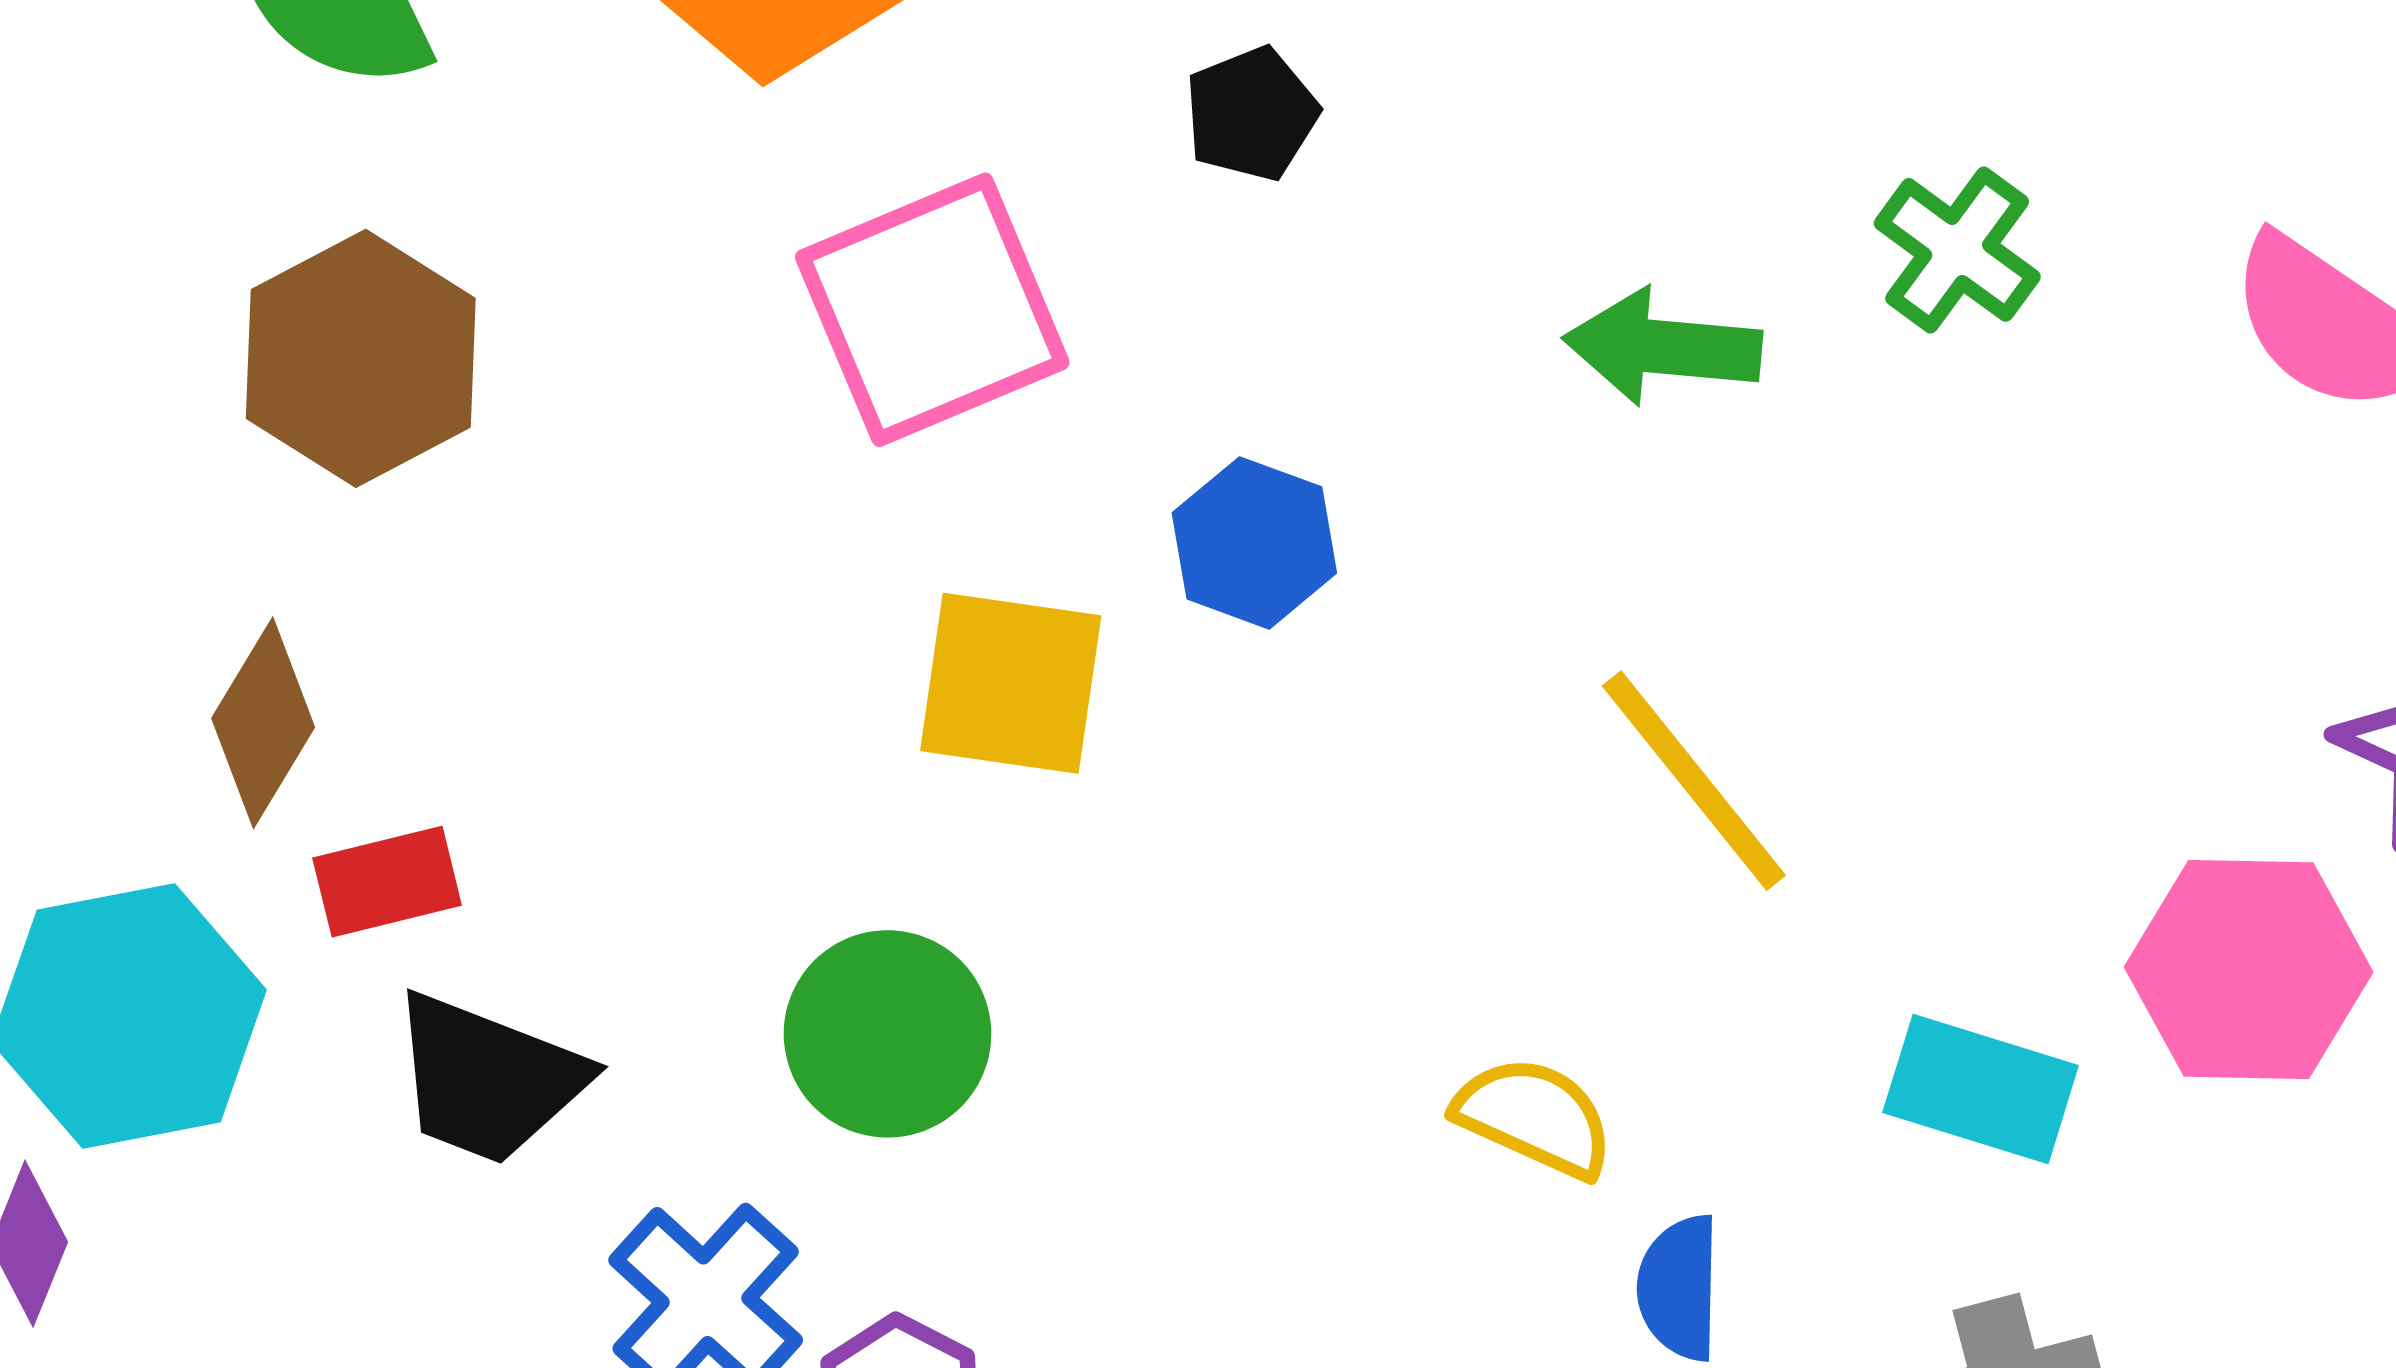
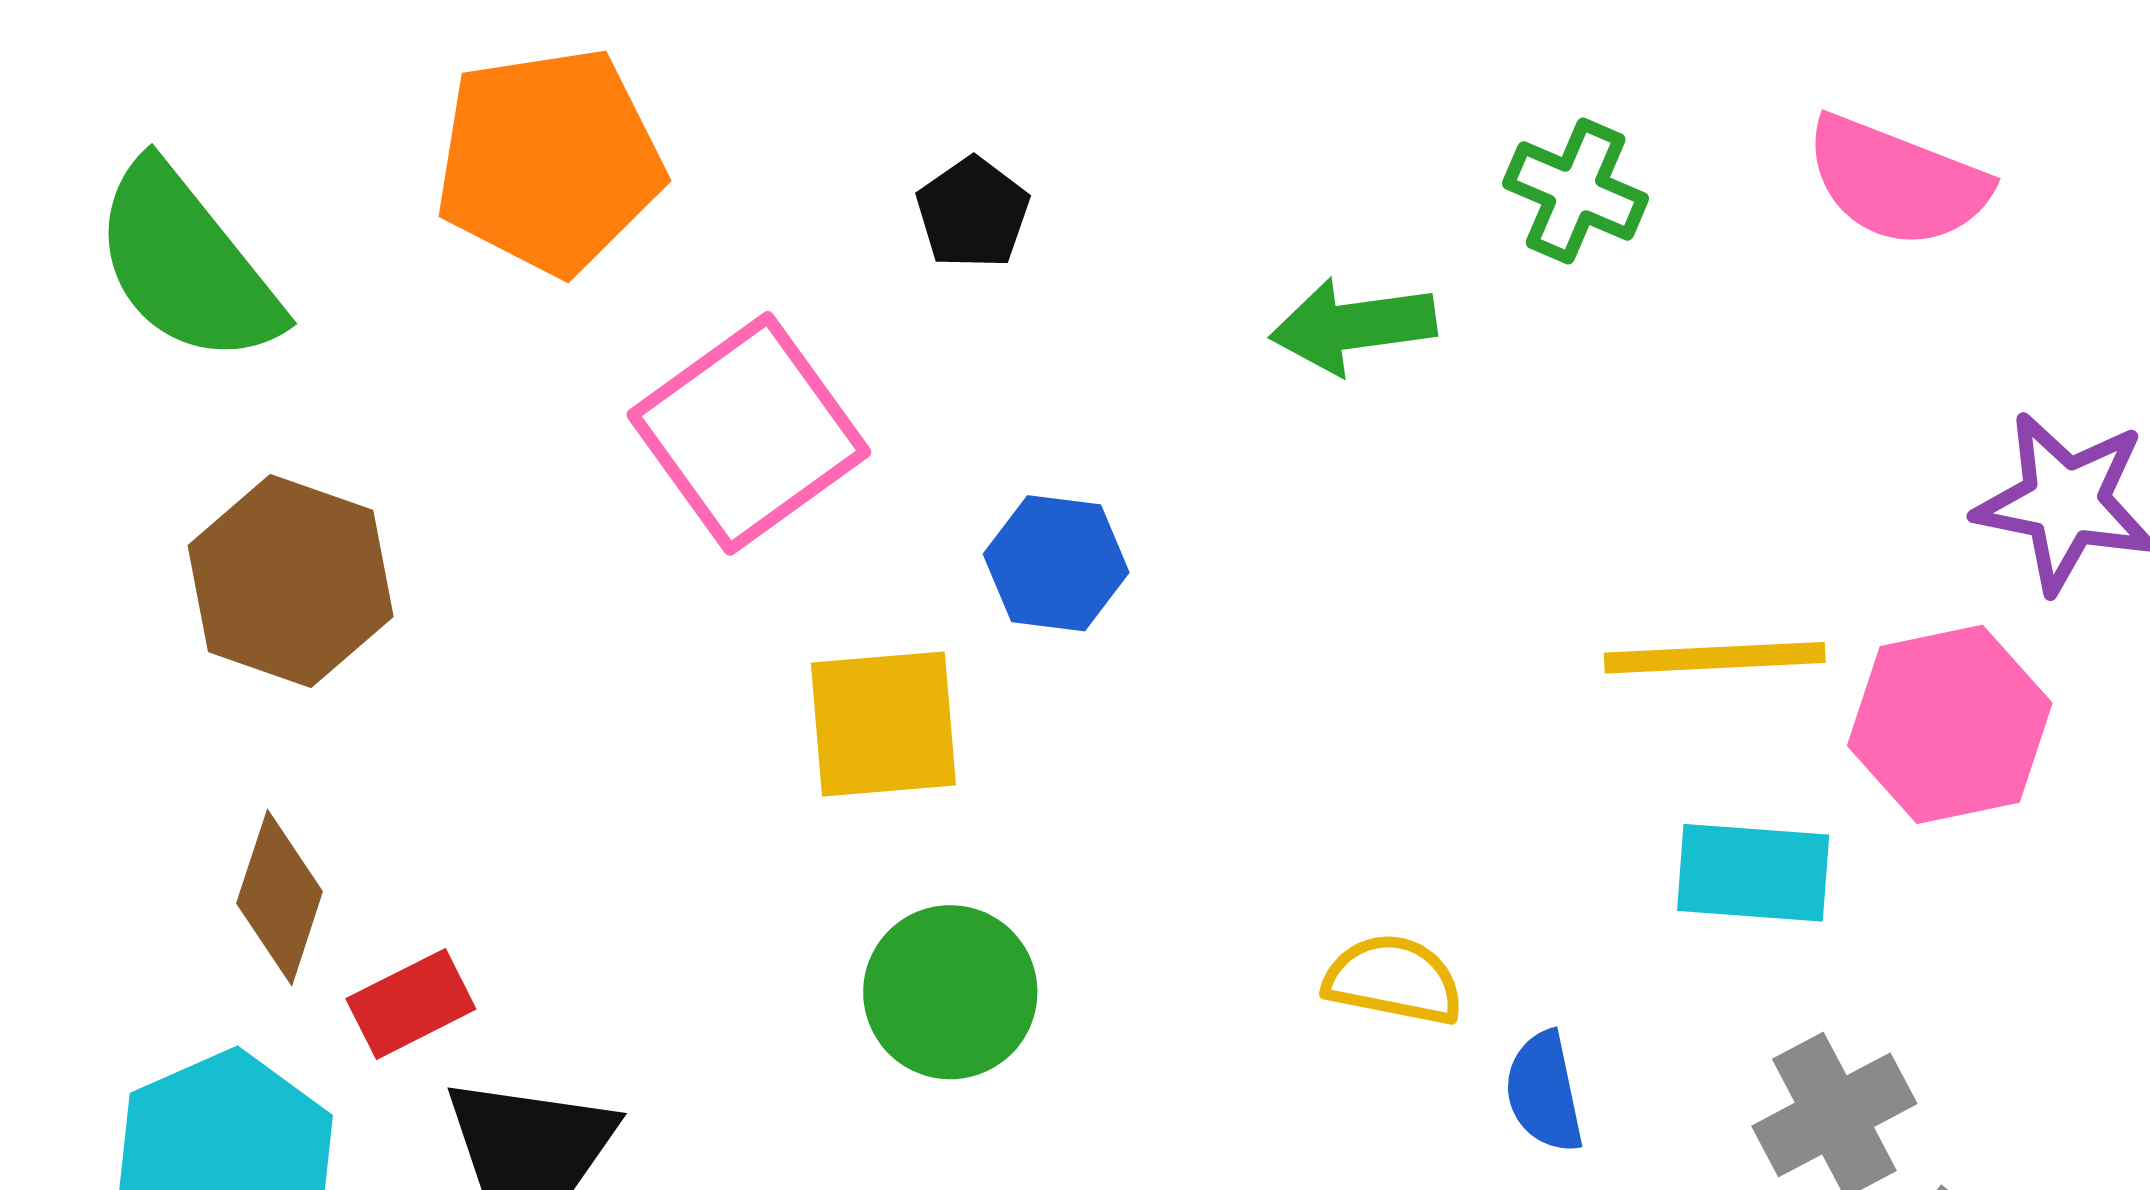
yellow line: (1694, 781) -> (1715, 658), moved, turned -41
green circle: (887, 1034) -> (950, 992), moved

